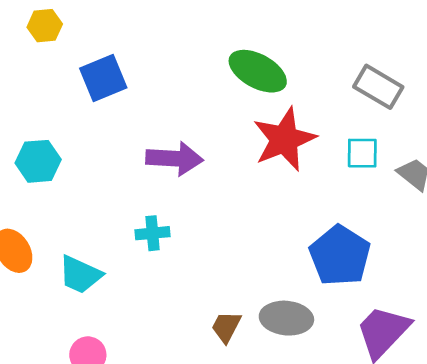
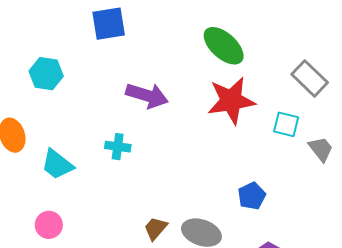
blue pentagon: (340, 256) -> (252, 196), size x0.6

